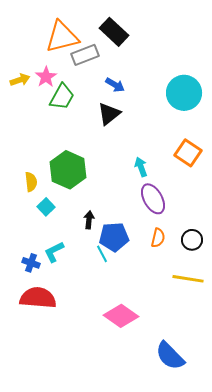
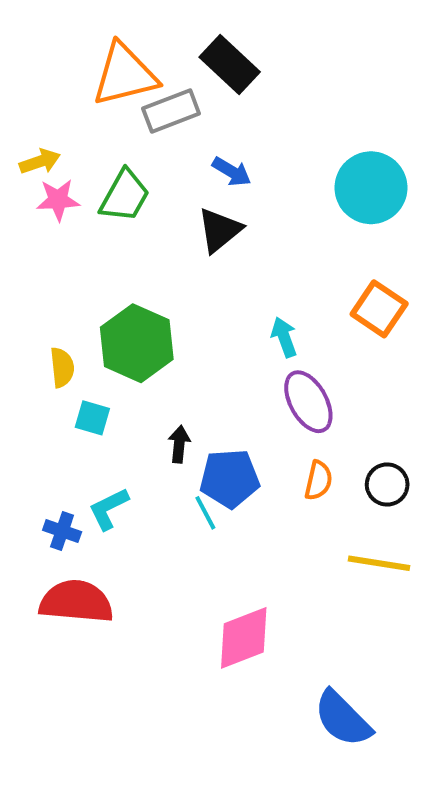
pink star: (46, 77) -> (58, 200), moved, turned 30
cyan square: (46, 207) -> (92, 418), turned -30
pink diamond: (121, 316) -> (244, 638), turned -56

